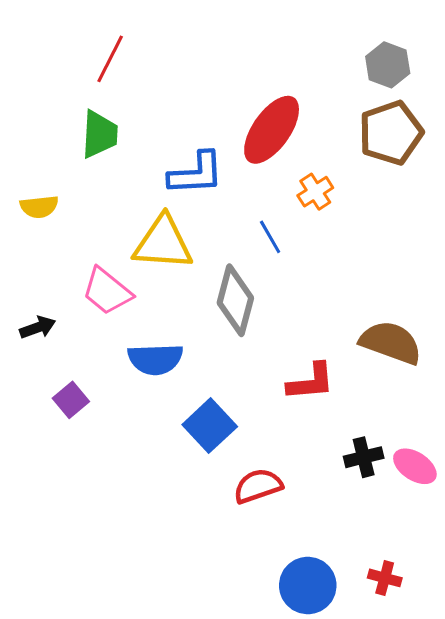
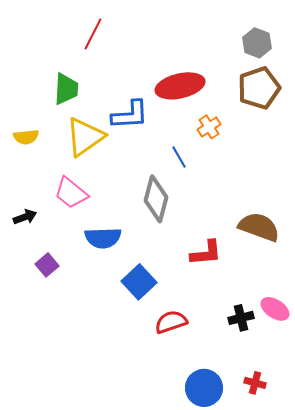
red line: (110, 59) -> (93, 34), moved
red ellipse: (272, 130) -> (180, 86), turned 42
yellow triangle: (163, 243) -> (85, 137), moved, turned -39
black cross: (364, 457) -> (241, 318), moved

